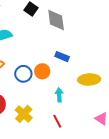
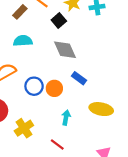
gray diamond: (56, 20) -> (65, 50), moved, turned -30
red line: (57, 121) -> (57, 144), turned -40

